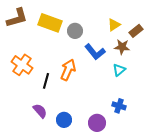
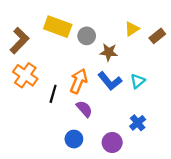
brown L-shape: (17, 18) -> (19, 41), moved, turned -30
brown star: (122, 47) -> (109, 52), moved
blue L-shape: (95, 52) -> (110, 81), moved
blue cross: (119, 106) -> (138, 123), turned 32
purple semicircle: (40, 111) -> (84, 109), moved

